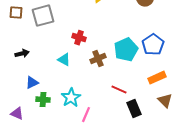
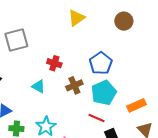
blue pentagon: (153, 45) -> (101, 63), moved
cyan pentagon: (126, 50) -> (104, 93), moved

